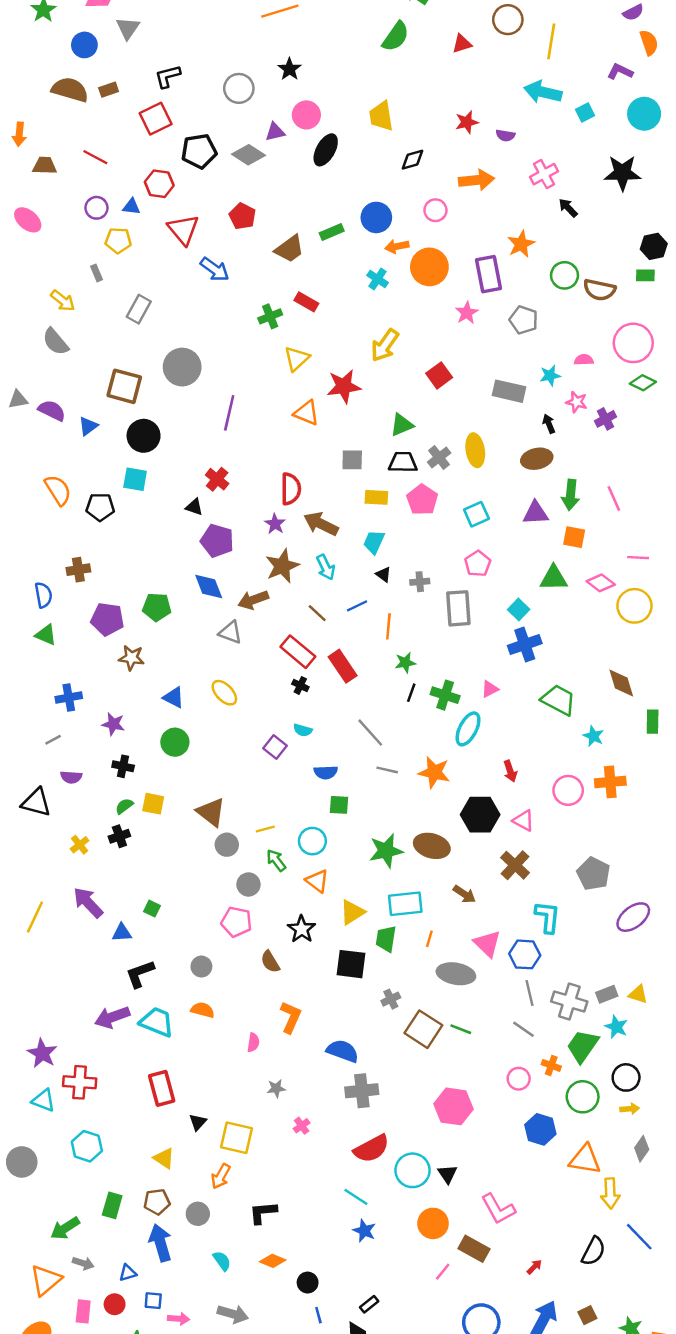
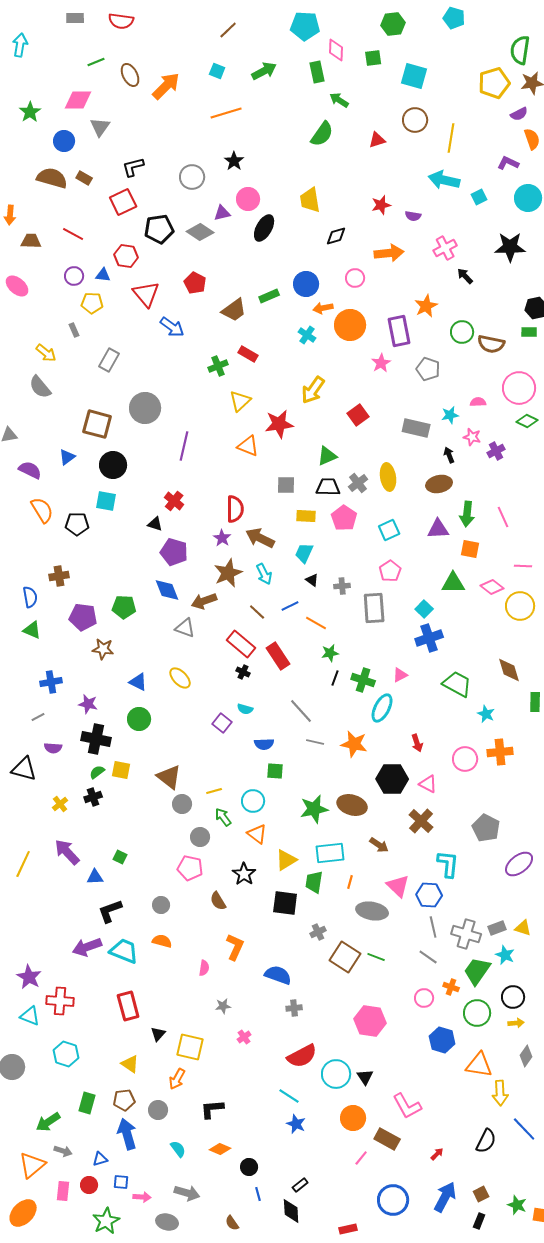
brown rectangle: (109, 90) -> (84, 178), turned 49
purple semicircle: (52, 410) -> (30, 470), moved
orange line: (388, 626) -> (316, 623), turned -65
black cross: (123, 766) -> (96, 739), size x1.6
gray cross: (362, 1091) -> (294, 1008), size x0.6

